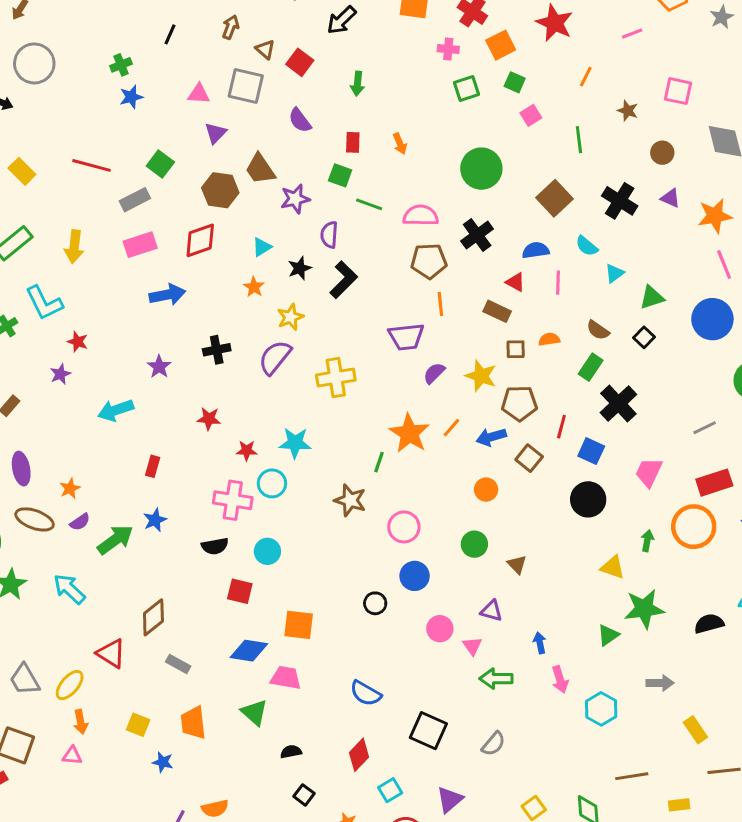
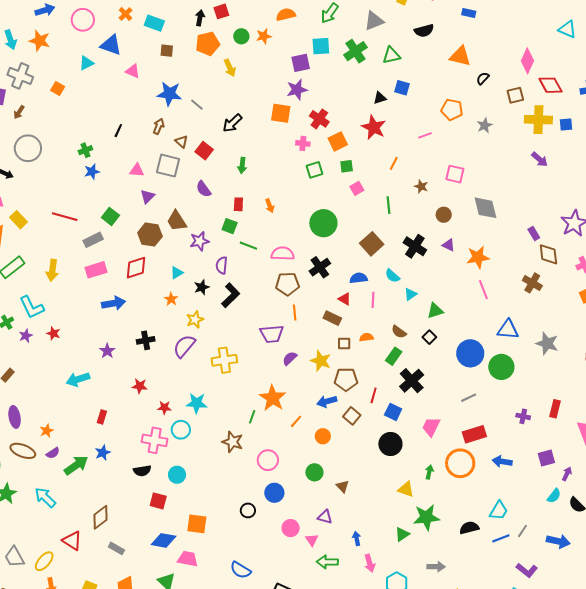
green square: (515, 82) -> (347, 166), turned -32
blue circle: (712, 319) -> (470, 353), moved
purple star: (60, 374) -> (26, 336), moved
orange line: (451, 428) -> (296, 421), moved

